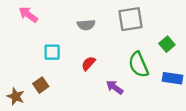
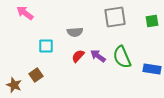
gray semicircle: (86, 25) -> (75, 32), moved
green square: (167, 44) -> (152, 21), moved, turned 32
purple arrow: (115, 87) -> (98, 56), moved

